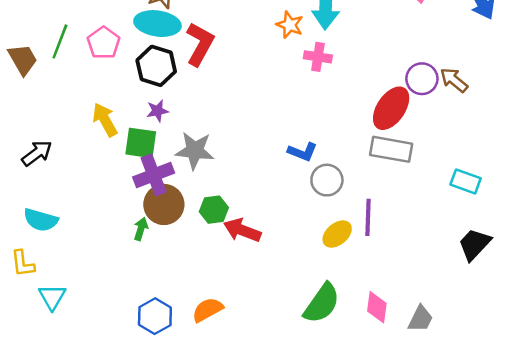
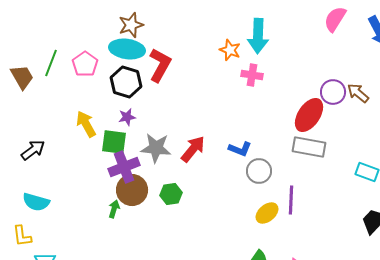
red arrow: (242, 230) -> (193, 149), moved, turned 108

